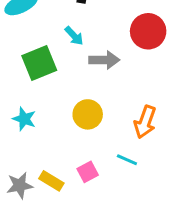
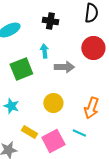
cyan arrow: (74, 36) -> (44, 51), turned -144
pink square: (88, 172) -> (53, 141), size x1.6
yellow rectangle: (51, 181) -> (29, 132), moved

